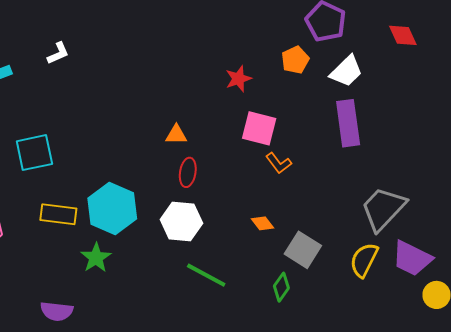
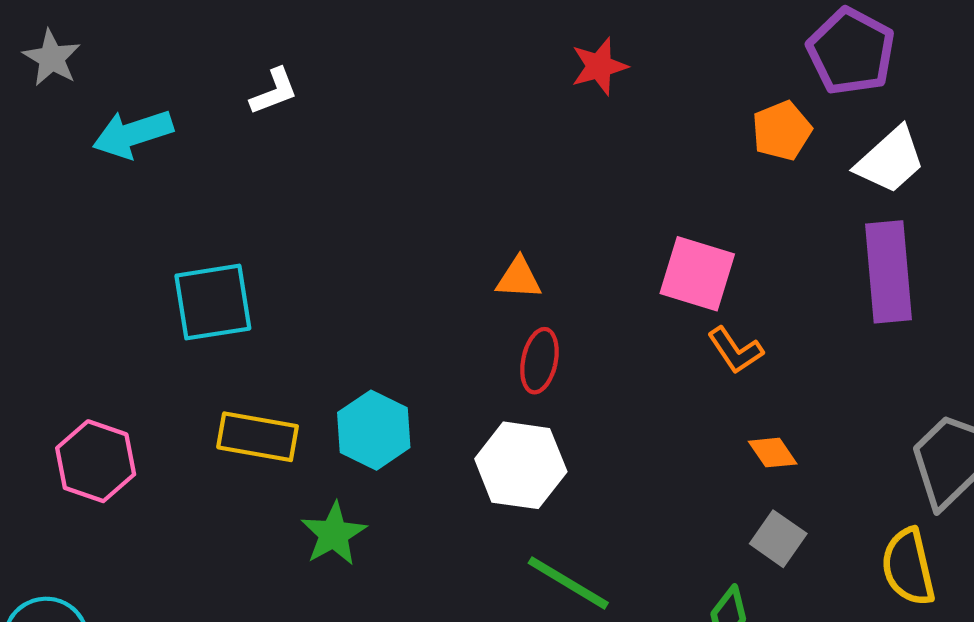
red star: (238, 79) -> (599, 66), moved
cyan hexagon: (112, 208) -> (374, 430), size x0.7
orange diamond: (262, 223) -> (773, 453), moved
gray square: (303, 250) -> (778, 539), size x0.7
yellow semicircle: (364, 260) -> (908, 567), turned -42

